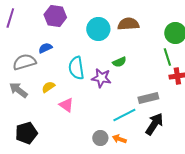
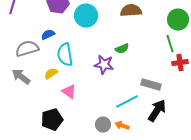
cyan circle: (98, 29) -> (86, 16), moved
cyan semicircle: (76, 68) -> (65, 55), moved
gray rectangle: (148, 98) -> (151, 85), turned 30
black pentagon: (26, 133) -> (52, 120), moved

